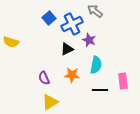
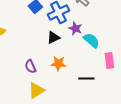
cyan semicircle: (96, 65) -> (91, 40), moved, turned -60
pink rectangle: (123, 81) -> (109, 60), moved

